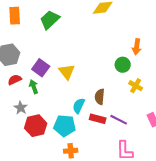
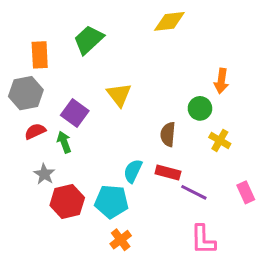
orange rectangle: (15, 16) -> (40, 55), moved
yellow triangle: (67, 72) -> (119, 95), moved
brown semicircle: (100, 97) -> (168, 134), moved
red rectangle: (98, 119) -> (168, 173), moved
orange cross: (71, 151) -> (121, 240), turned -32

